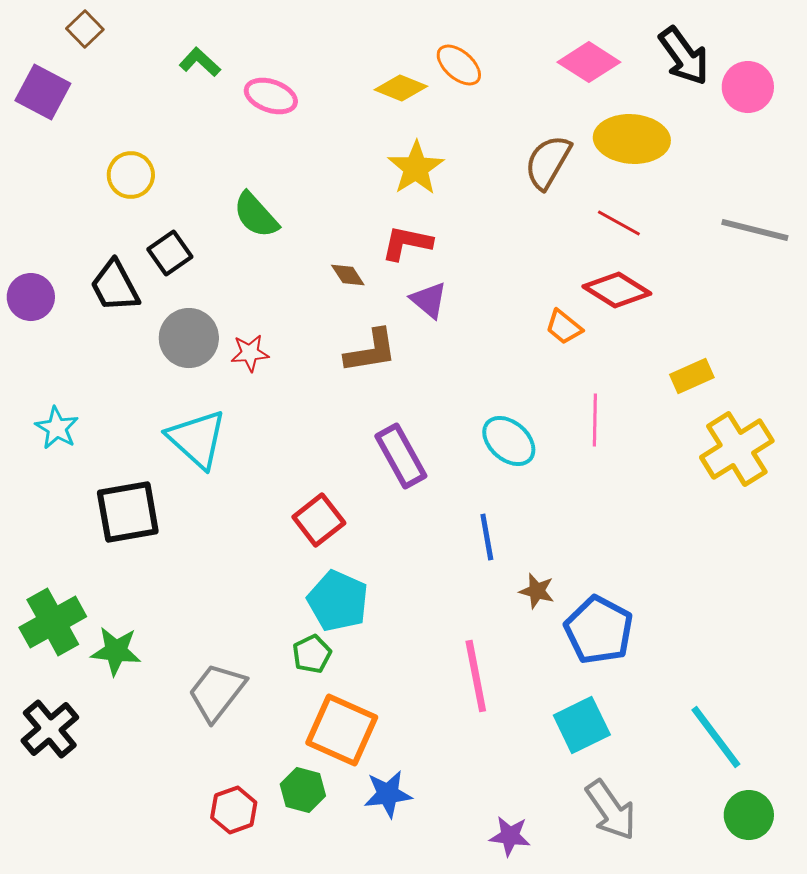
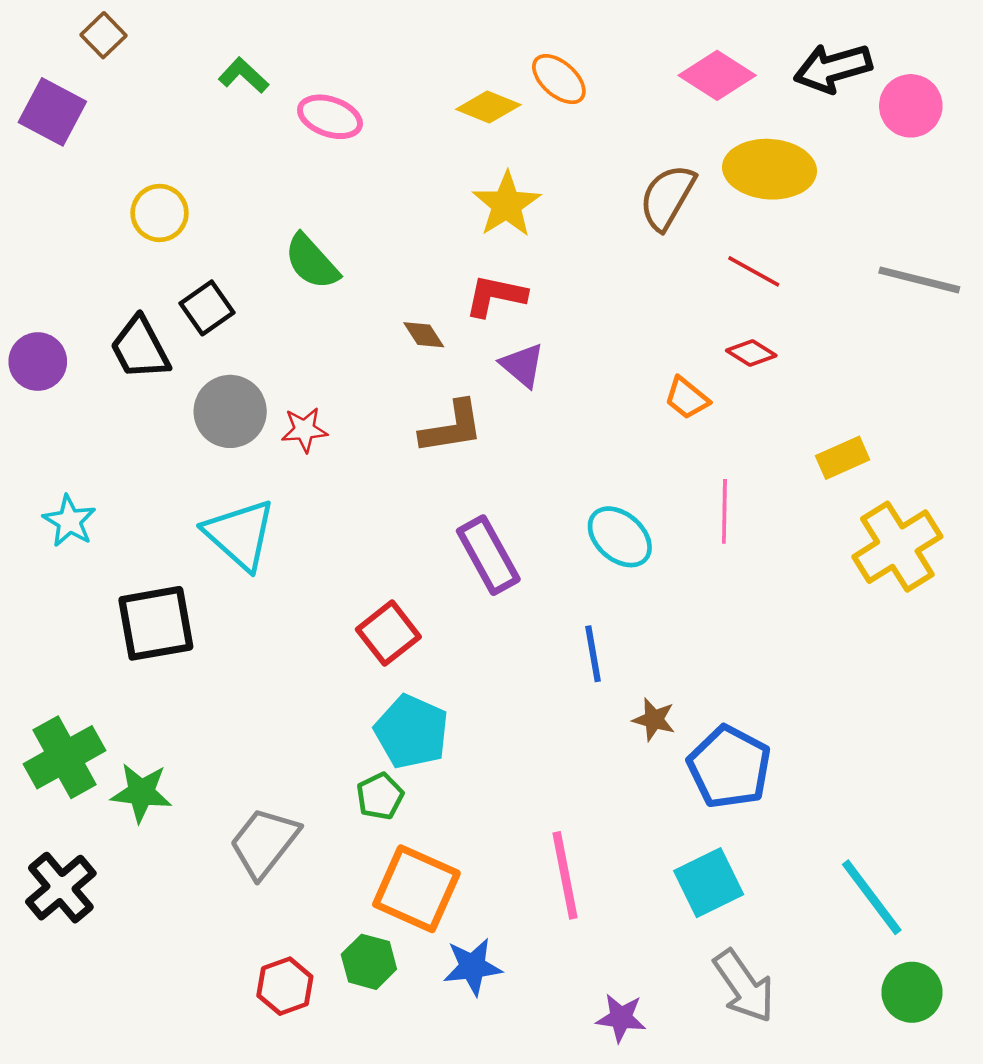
black arrow: (684, 56) -> (833, 68), turned 110
red diamond: (617, 290) -> (751, 353), size x0.6
pink line: (476, 676) -> (565, 875), moved

